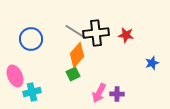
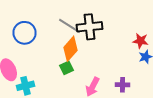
red star: (126, 35) -> (140, 41), moved
purple cross: (117, 94) -> (122, 85), moved

